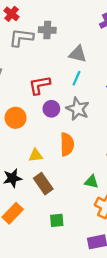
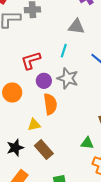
gray triangle: (78, 54) -> (76, 27), moved
orange semicircle: (67, 144) -> (50, 104), moved

